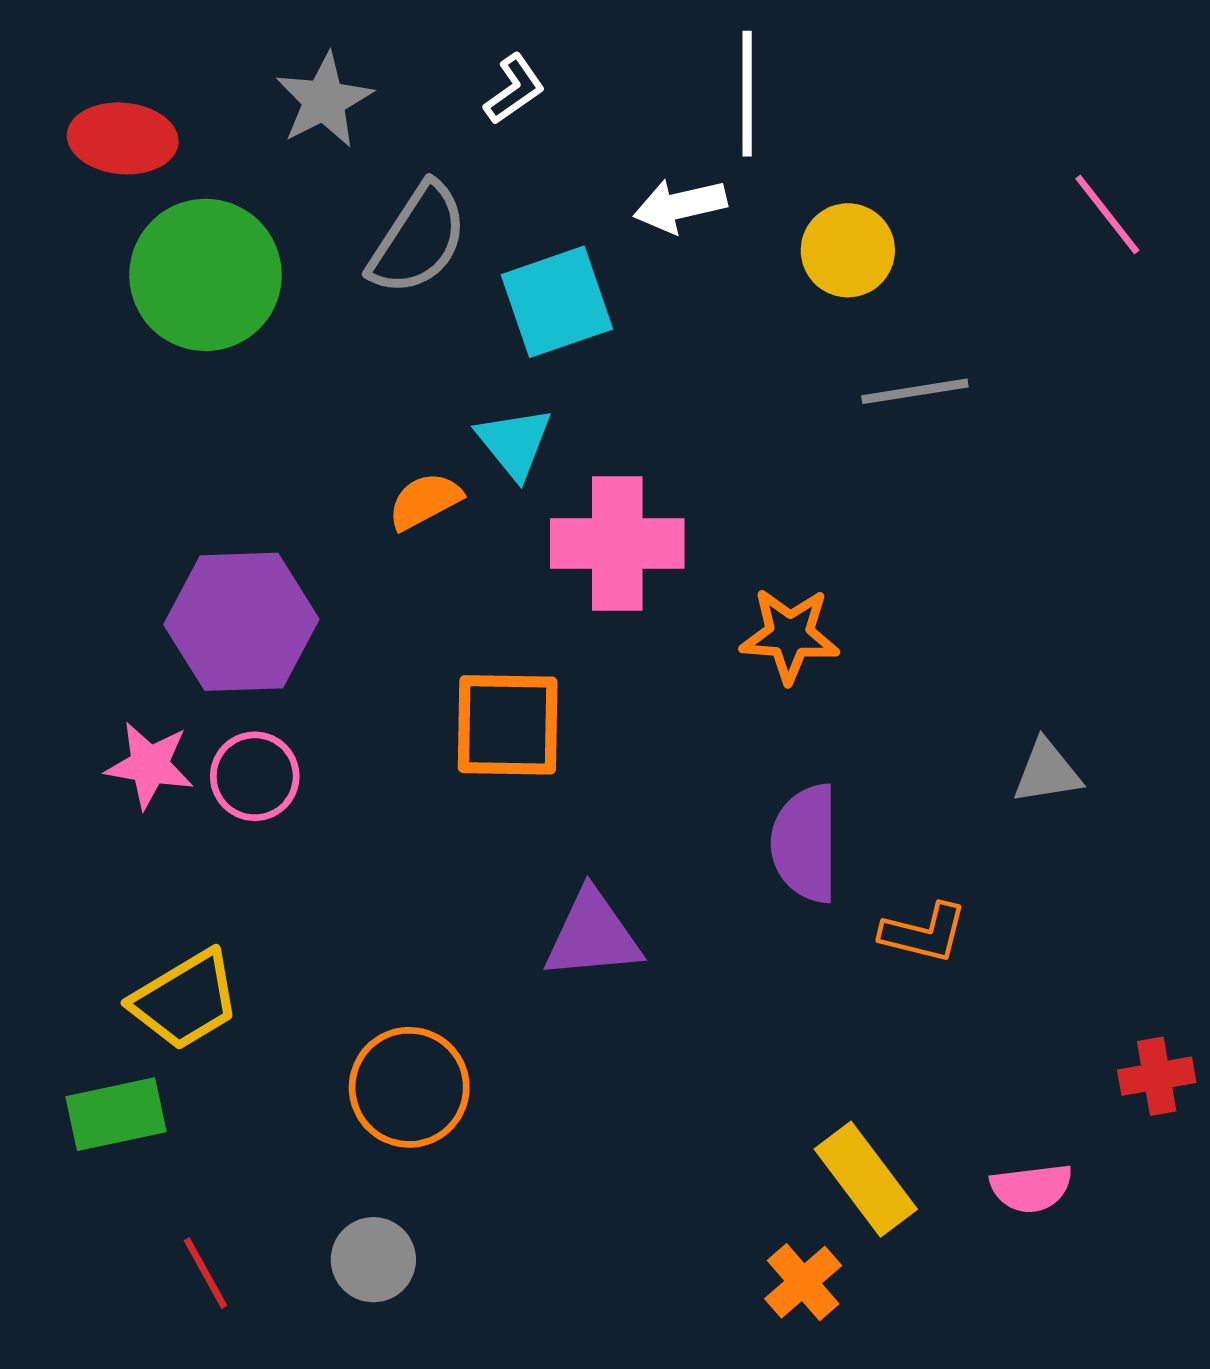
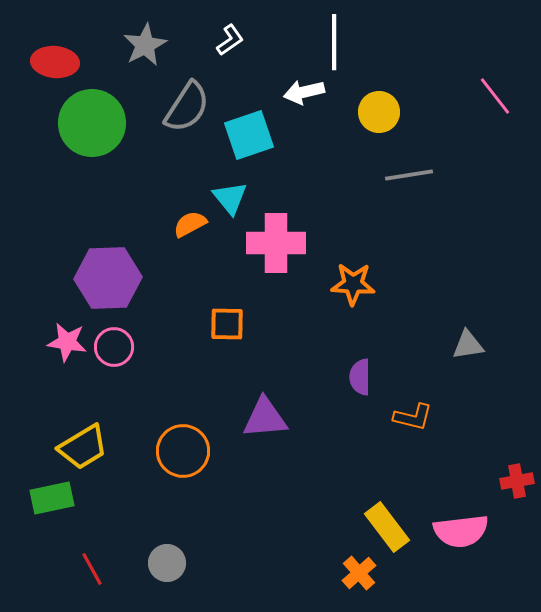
orange square: (508, 725) -> (227, 324), size x0.7
purple semicircle: (805, 843) -> (360, 377), size x0.7
orange circle: (409, 1087) -> (183, 451), moved
pink semicircle: (1031, 1188) -> (461, 531), size x1.5

